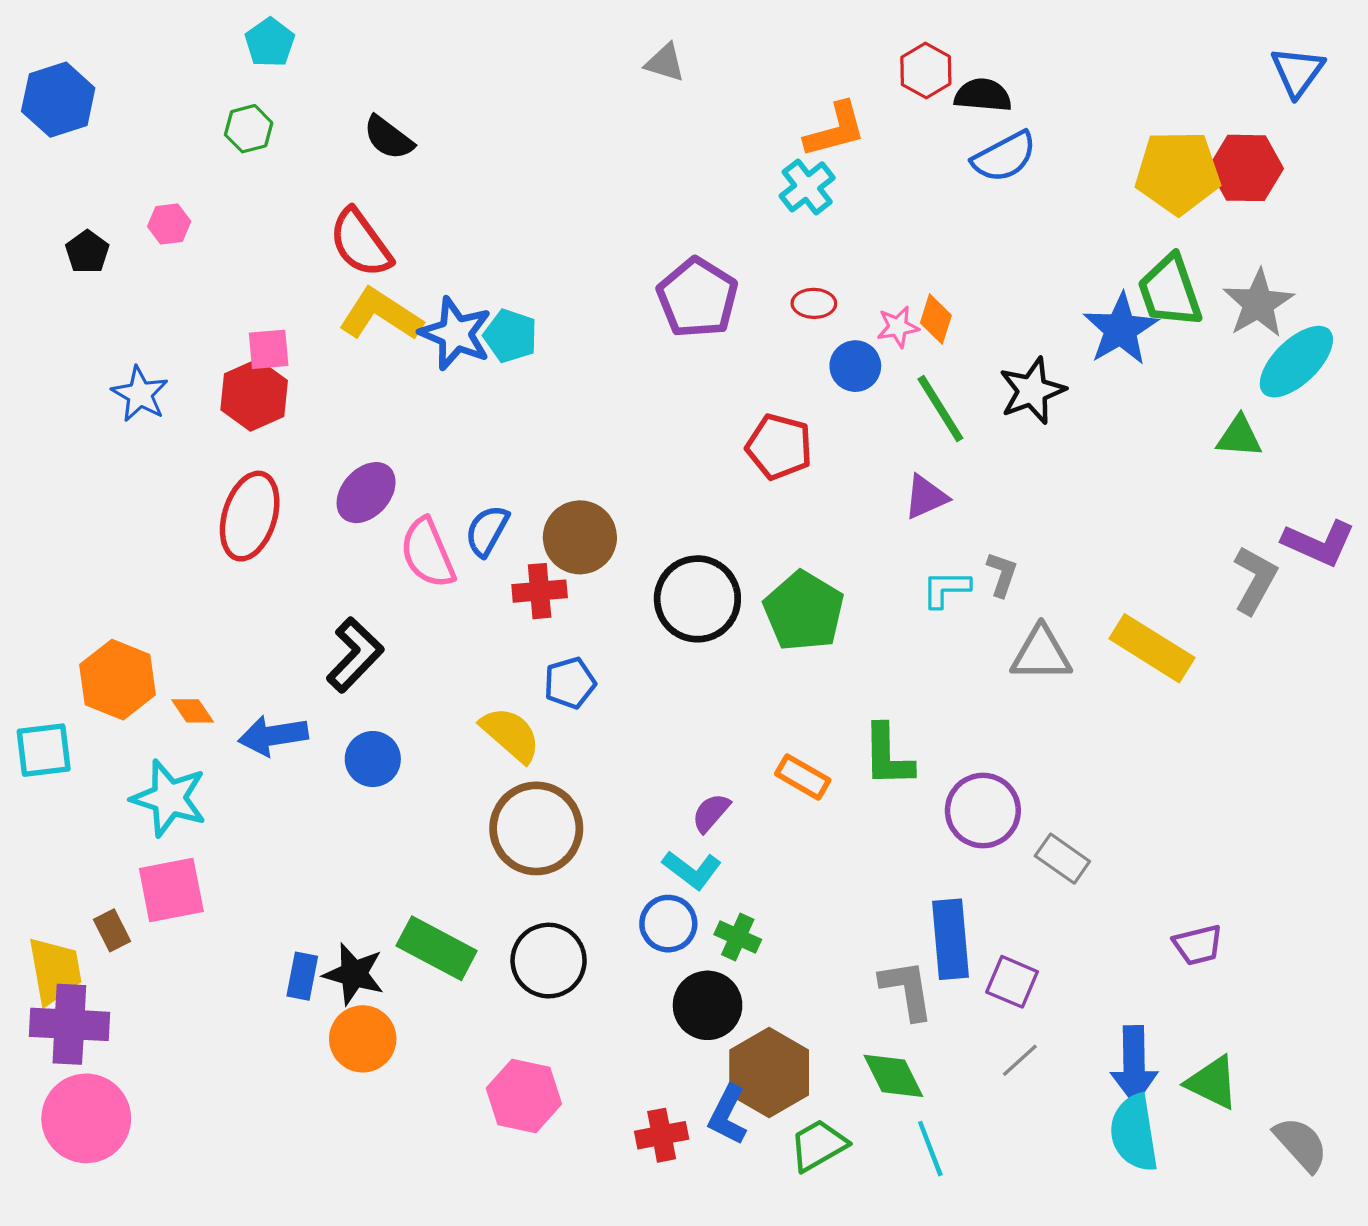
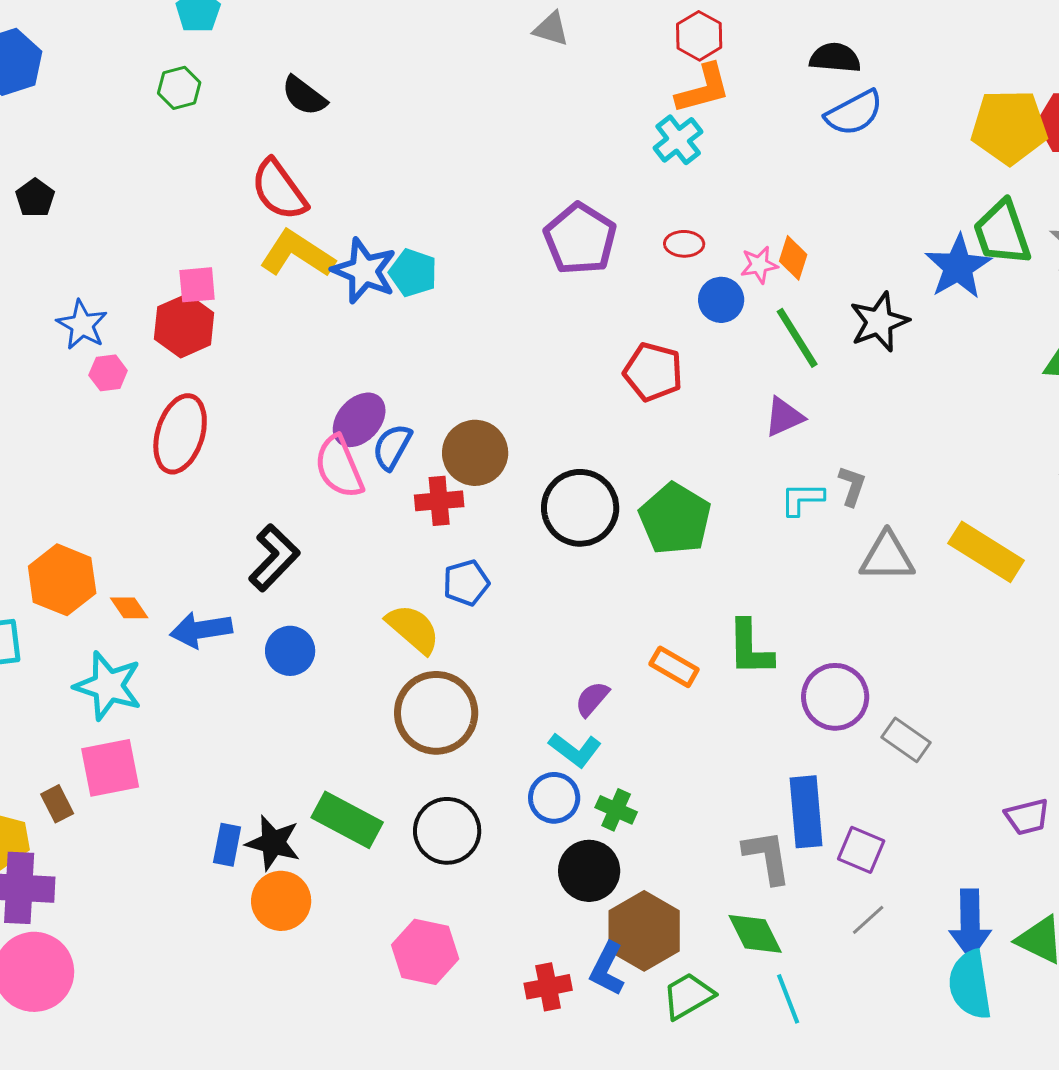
red hexagon: (926, 71) -> (699, 36), moved
pink hexagon: (169, 224) -> (108, 373), moved
purple ellipse: (366, 493) -> (359, 420), moved

